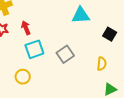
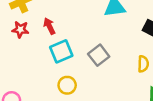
yellow circle: (23, 77) -> (67, 85), moved

